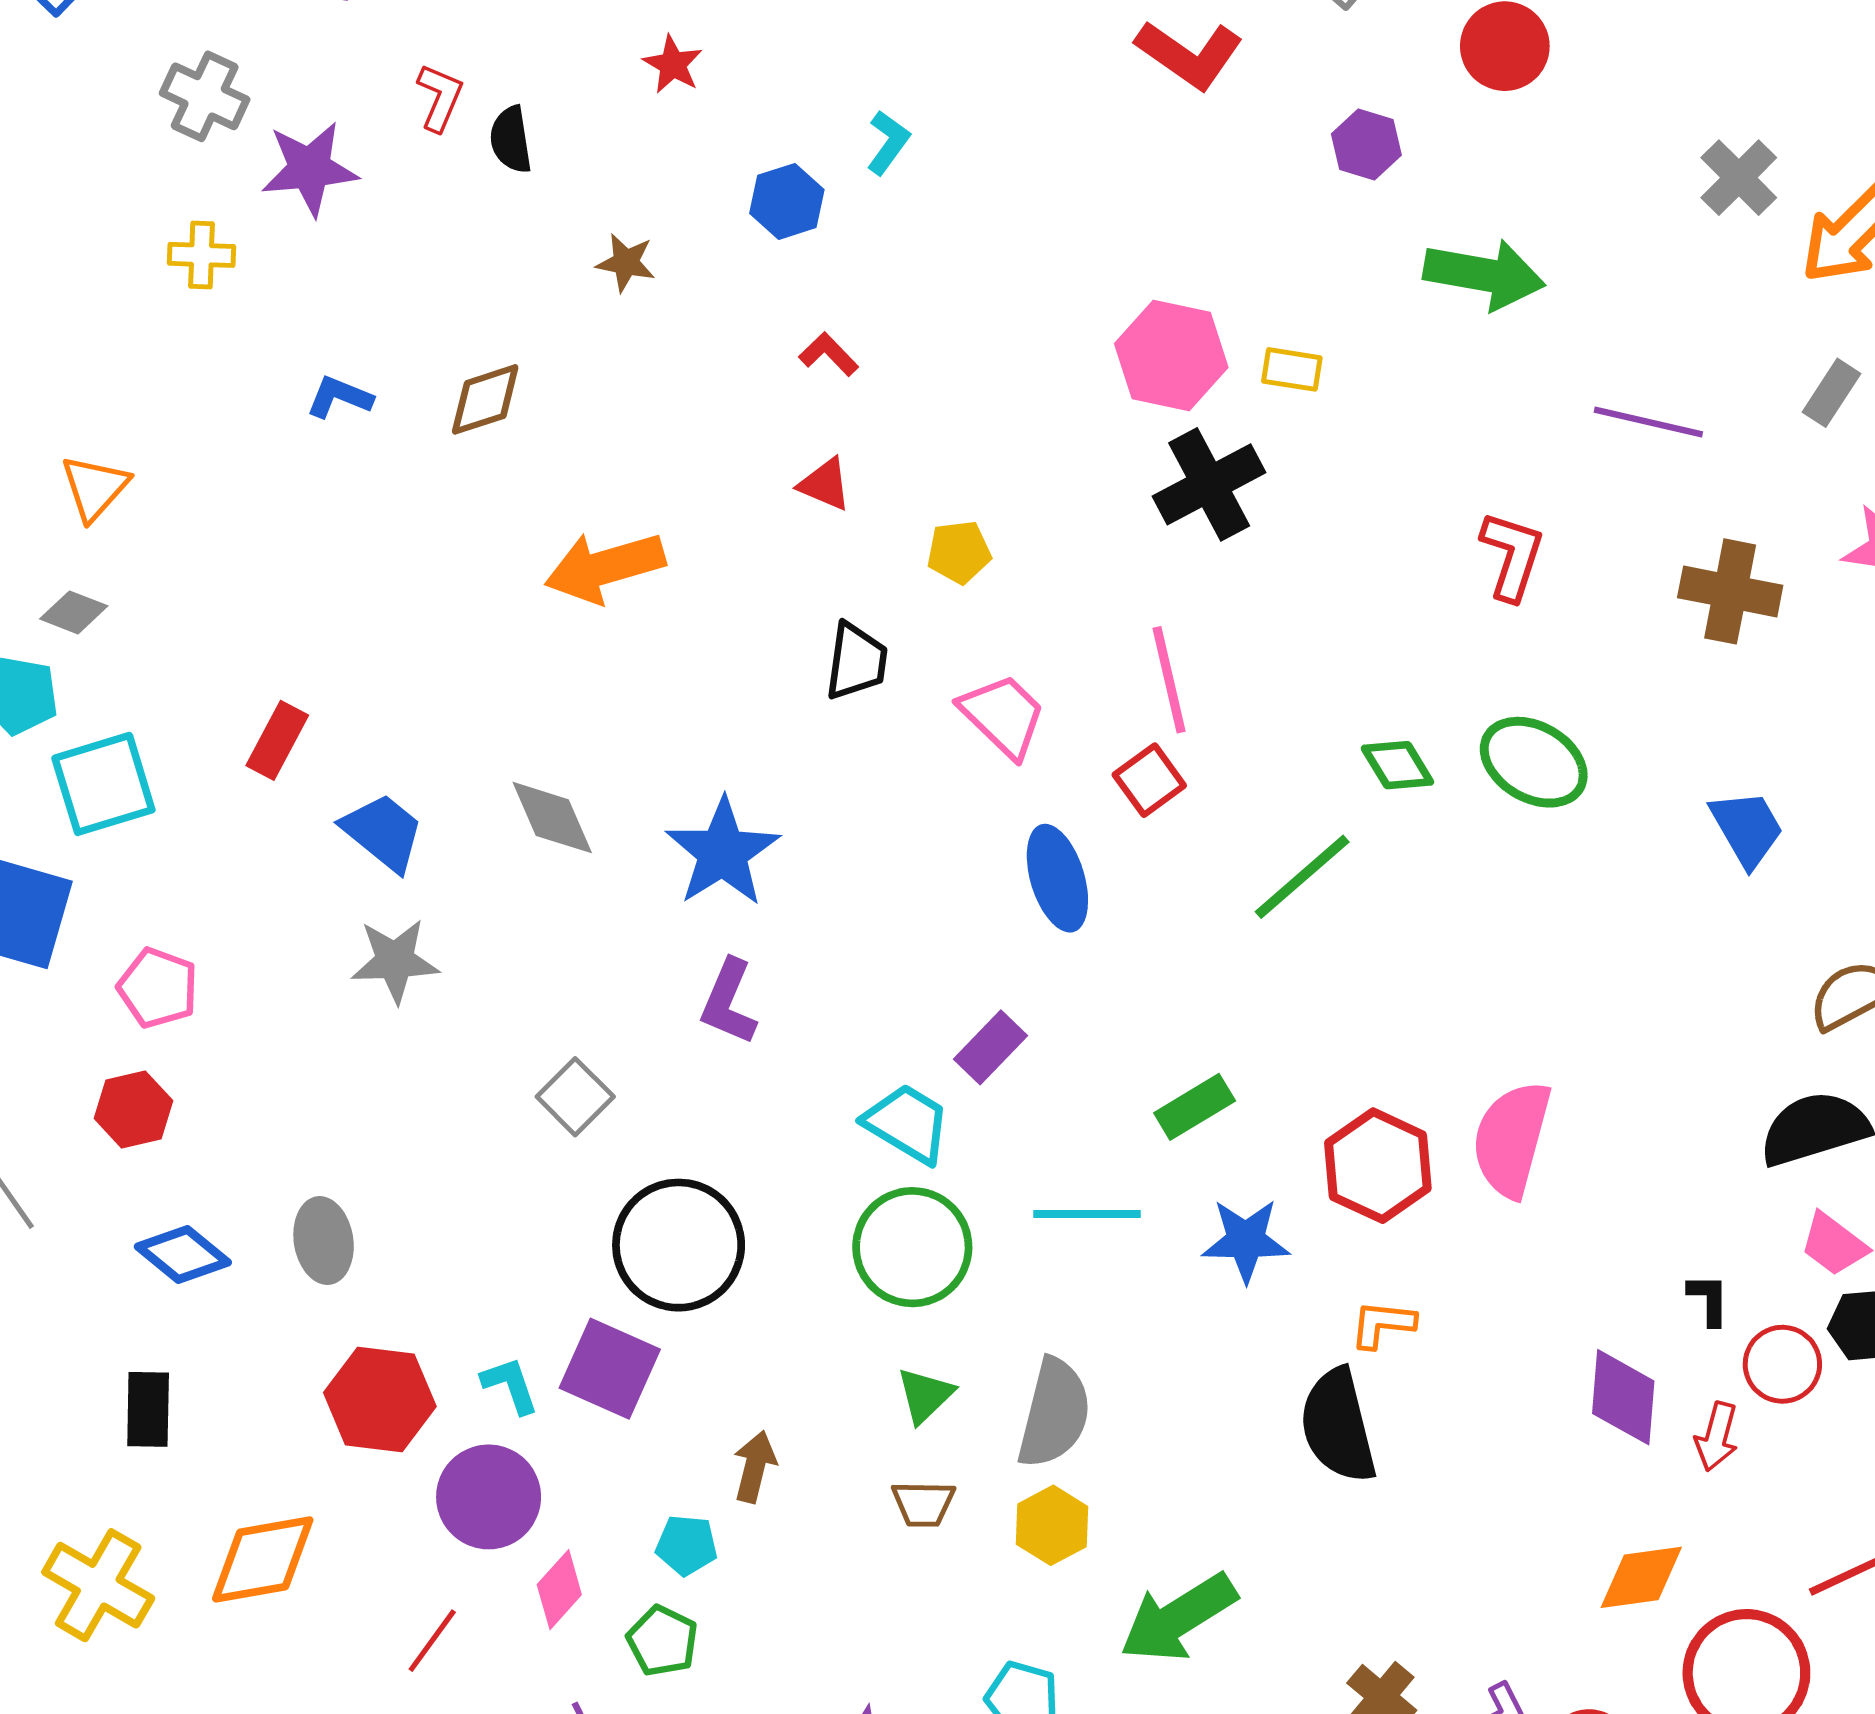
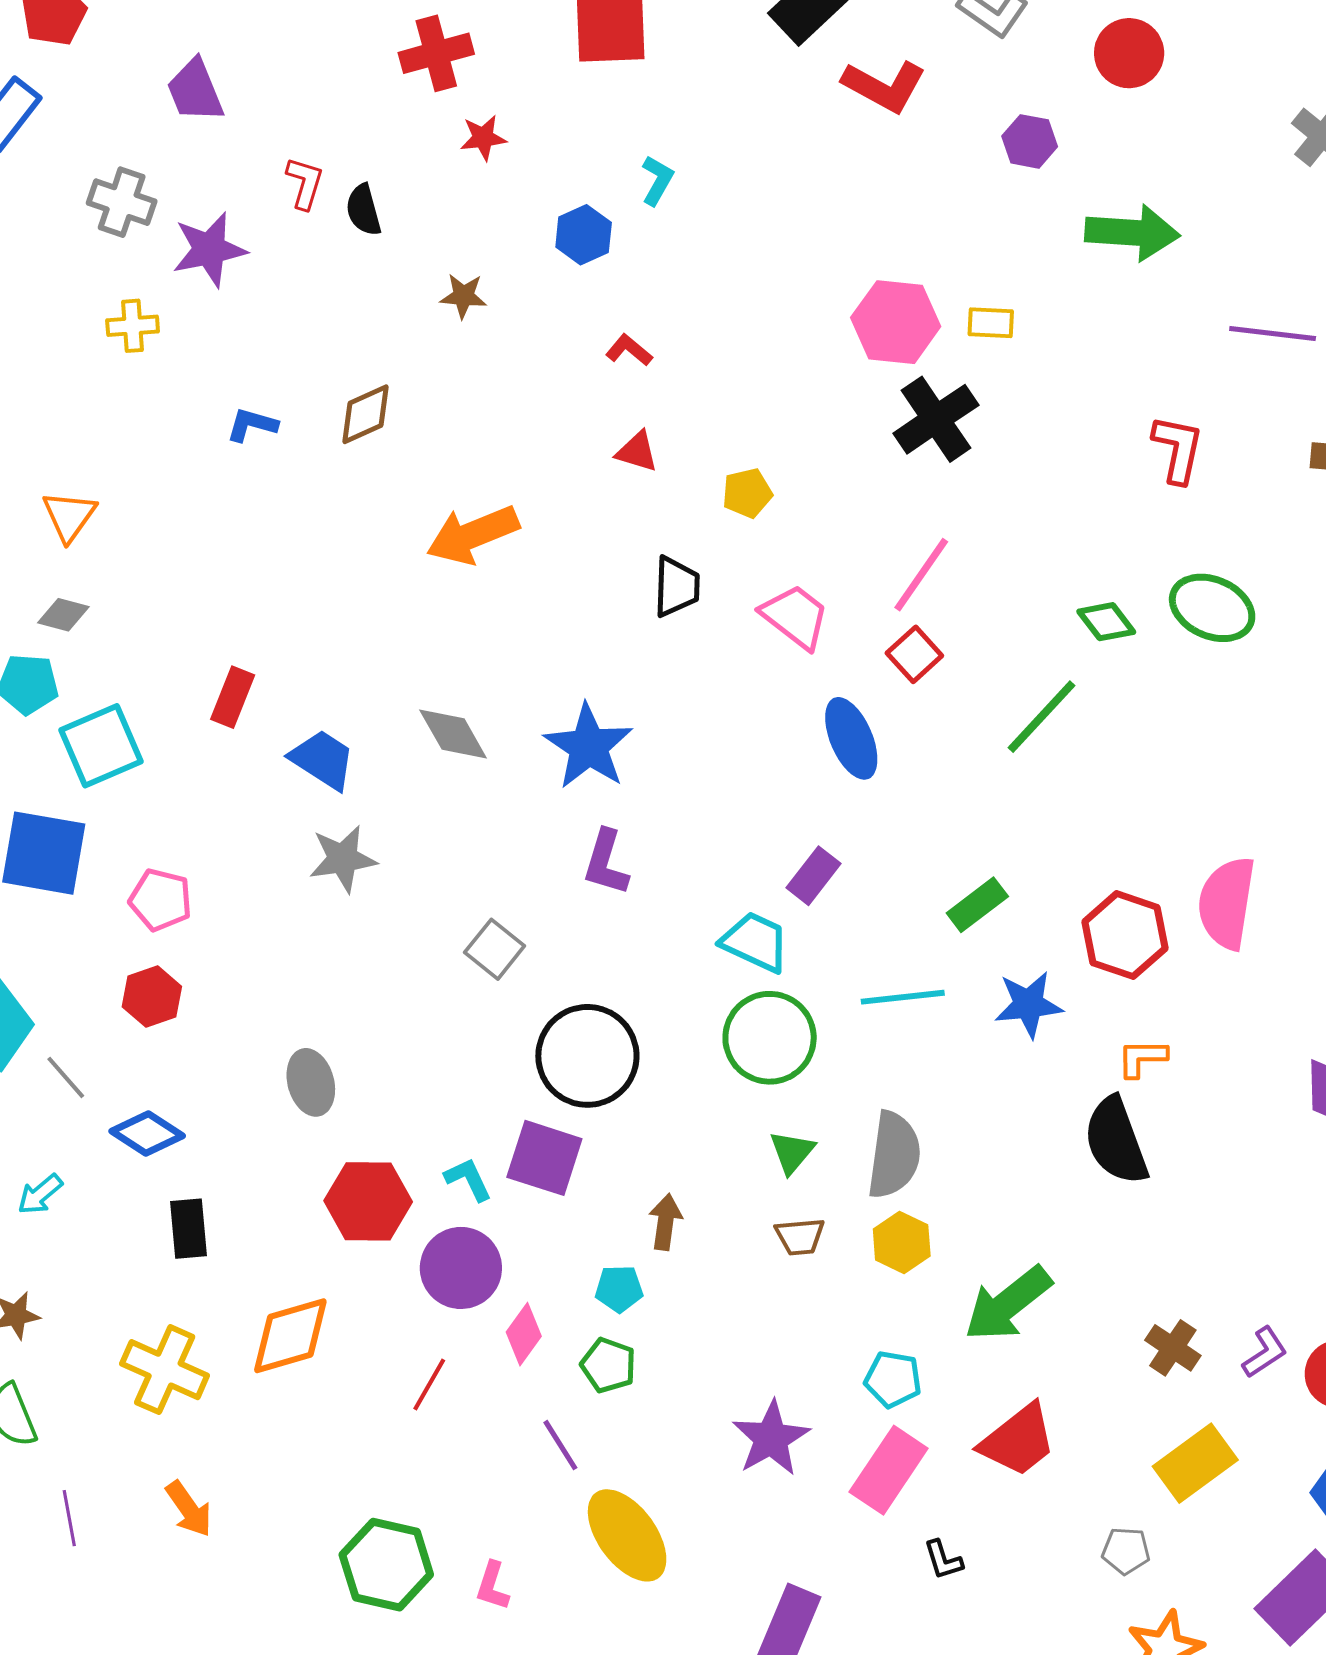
red star: (673, 64) -> (483, 138), turned -30
pink line: (1169, 680) -> (921, 575), turned 54
blue diamond: (183, 1254) -> (147, 1133), moved

